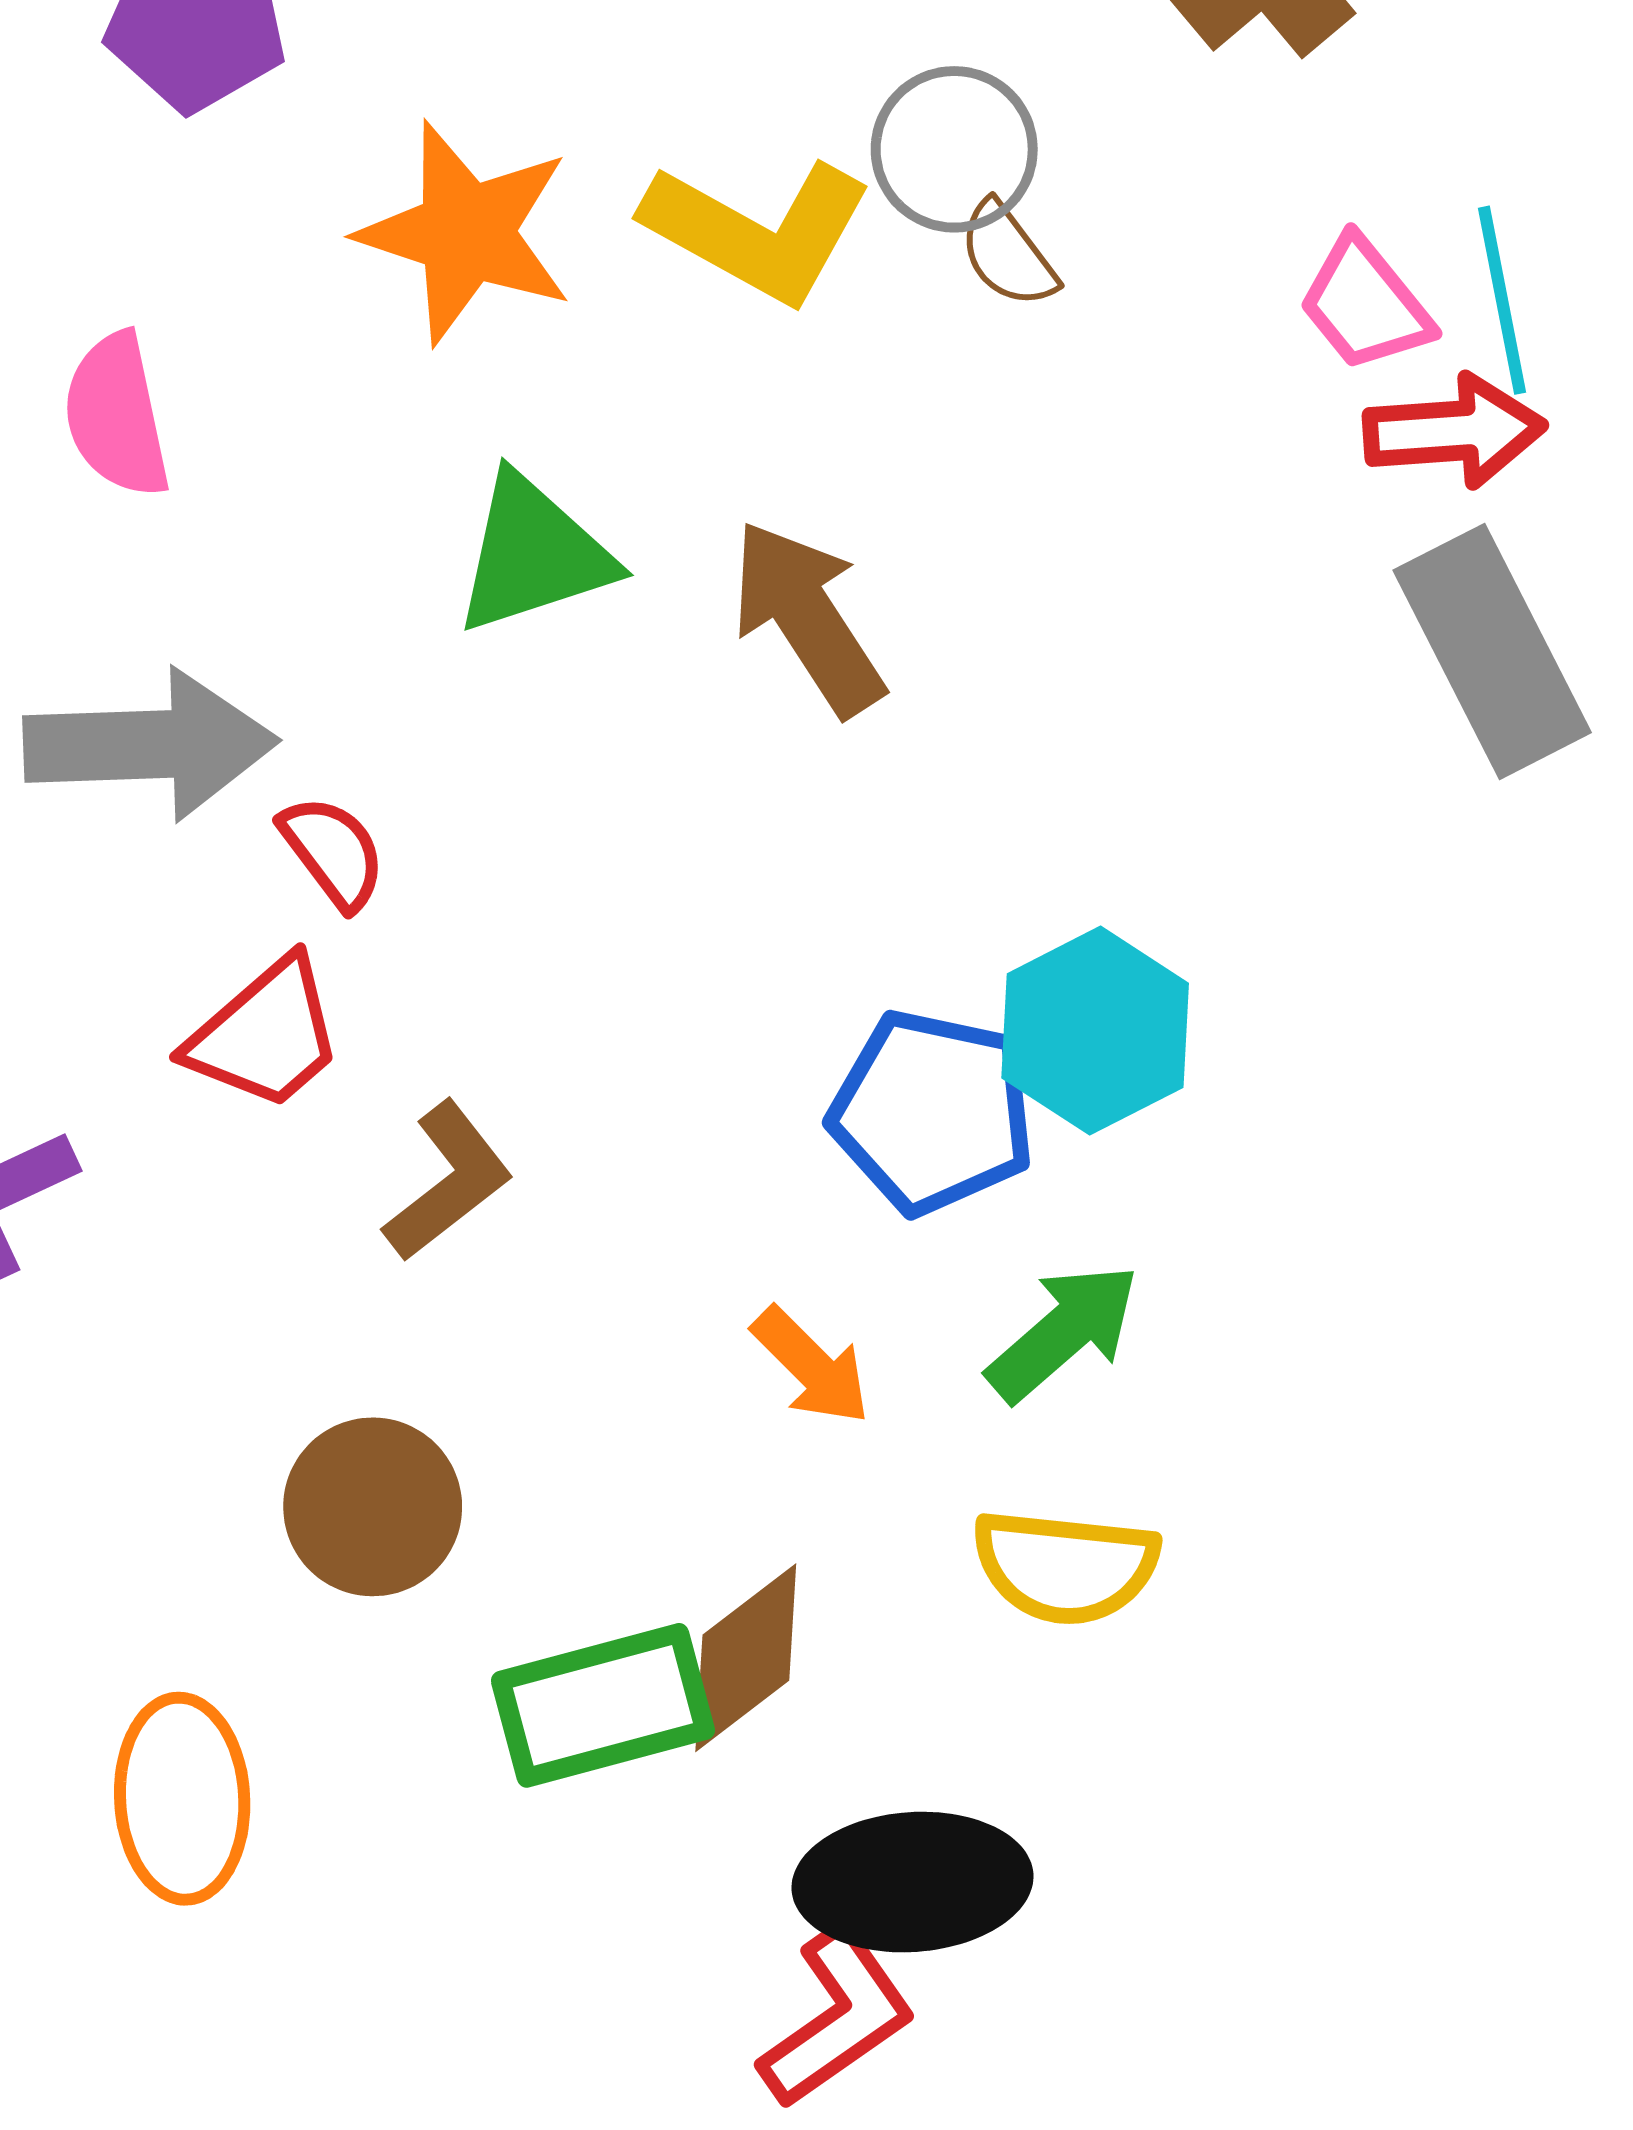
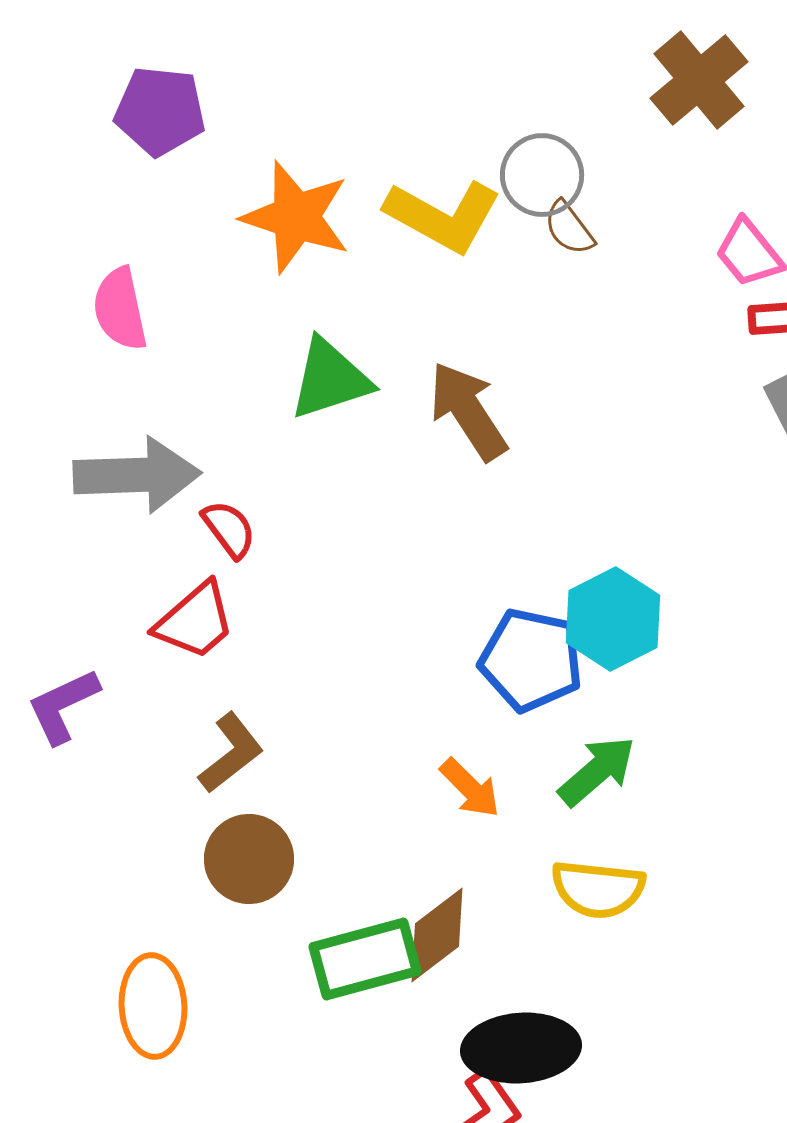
brown L-shape: (448, 1181) -> (231, 753), moved

